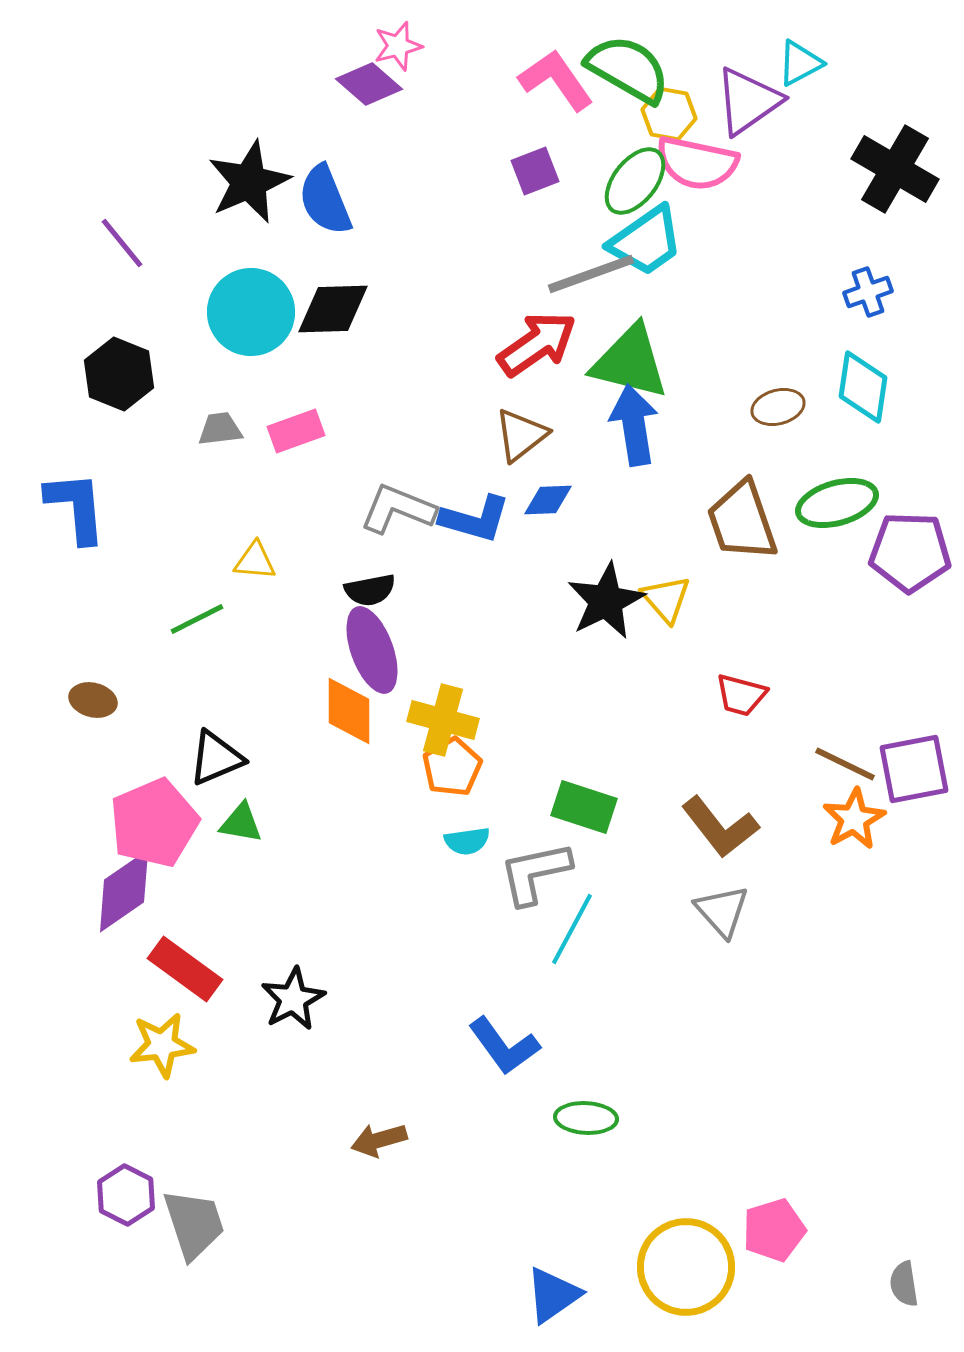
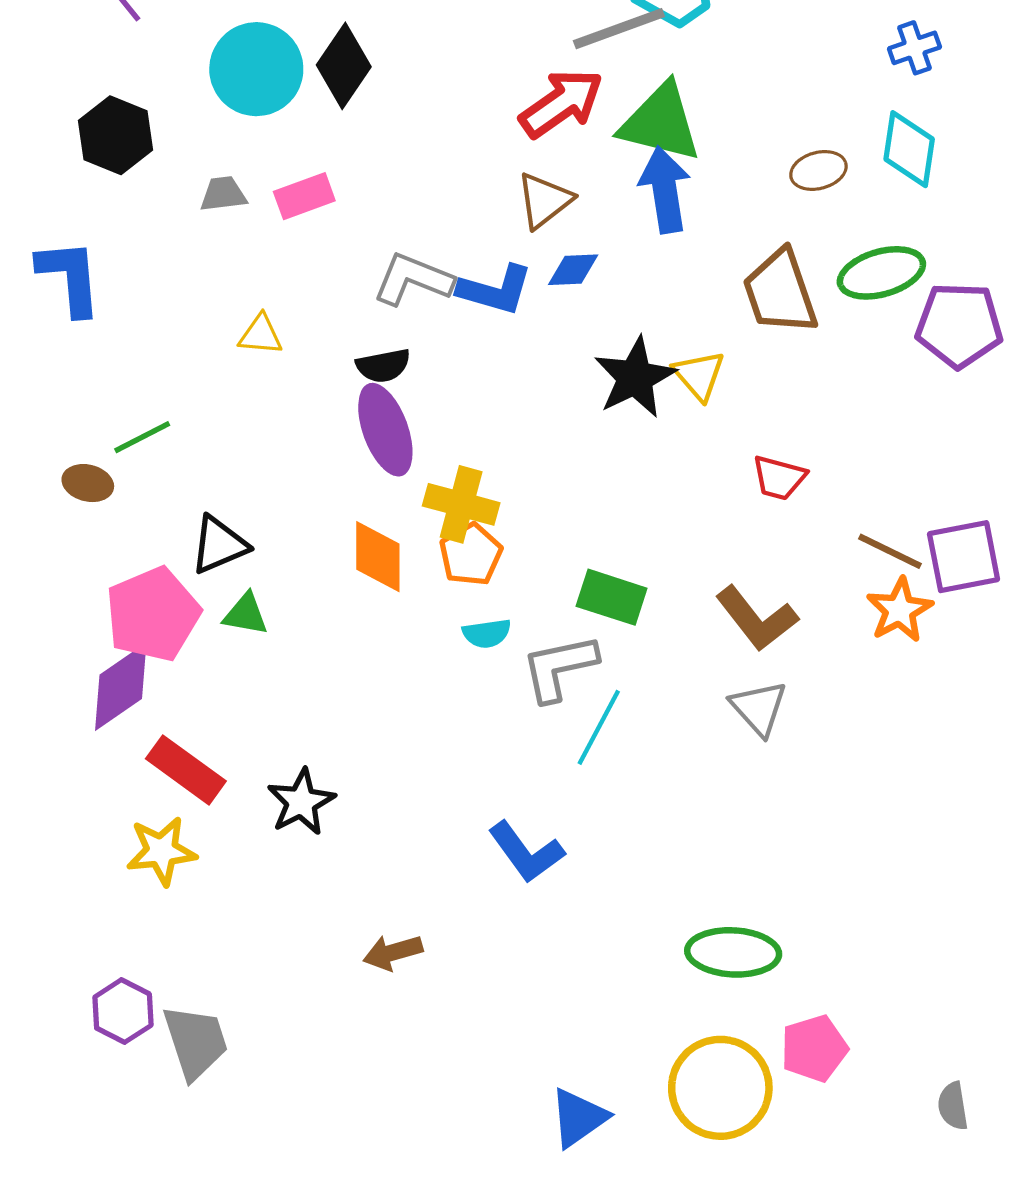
black diamond: (333, 309) -> (344, 66), turned -54
green line: (197, 619) -> (142, 437), moved
orange diamond: (349, 711) -> (378, 557), moved
green ellipse: (586, 1118) -> (733, 952), moved, size x1.4

